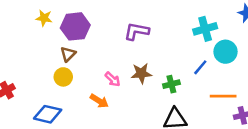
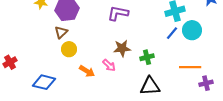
blue line: (200, 67) -> (172, 33), moved
yellow circle: (63, 77) -> (69, 49), moved
pink arrow: (113, 79) -> (109, 65), moved

